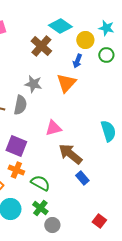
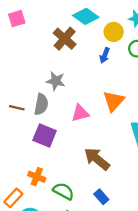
orange triangle: (66, 83) -> (114, 101), moved
pink triangle: (53, 128) -> (80, 113), moved
purple square: (16, 146) -> (45, 136), moved
blue rectangle: (82, 178) -> (101, 197), moved

